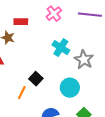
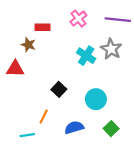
gray star: (84, 60) -> (111, 49), moved
orange line: (22, 93) -> (44, 117), moved

